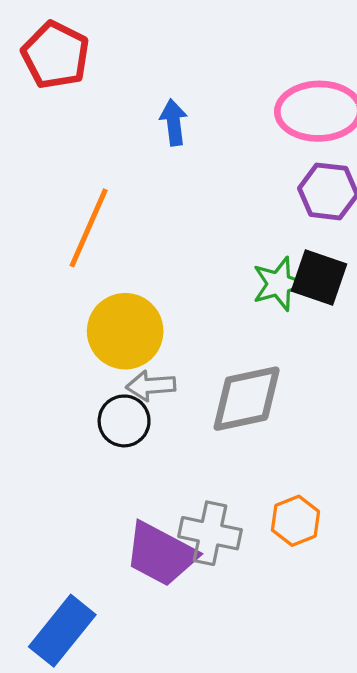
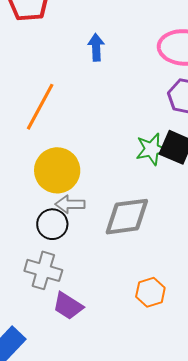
gray cross: (210, 533) -> (43, 270), moved
purple trapezoid: (161, 554) -> (68, 306), size x0.7

